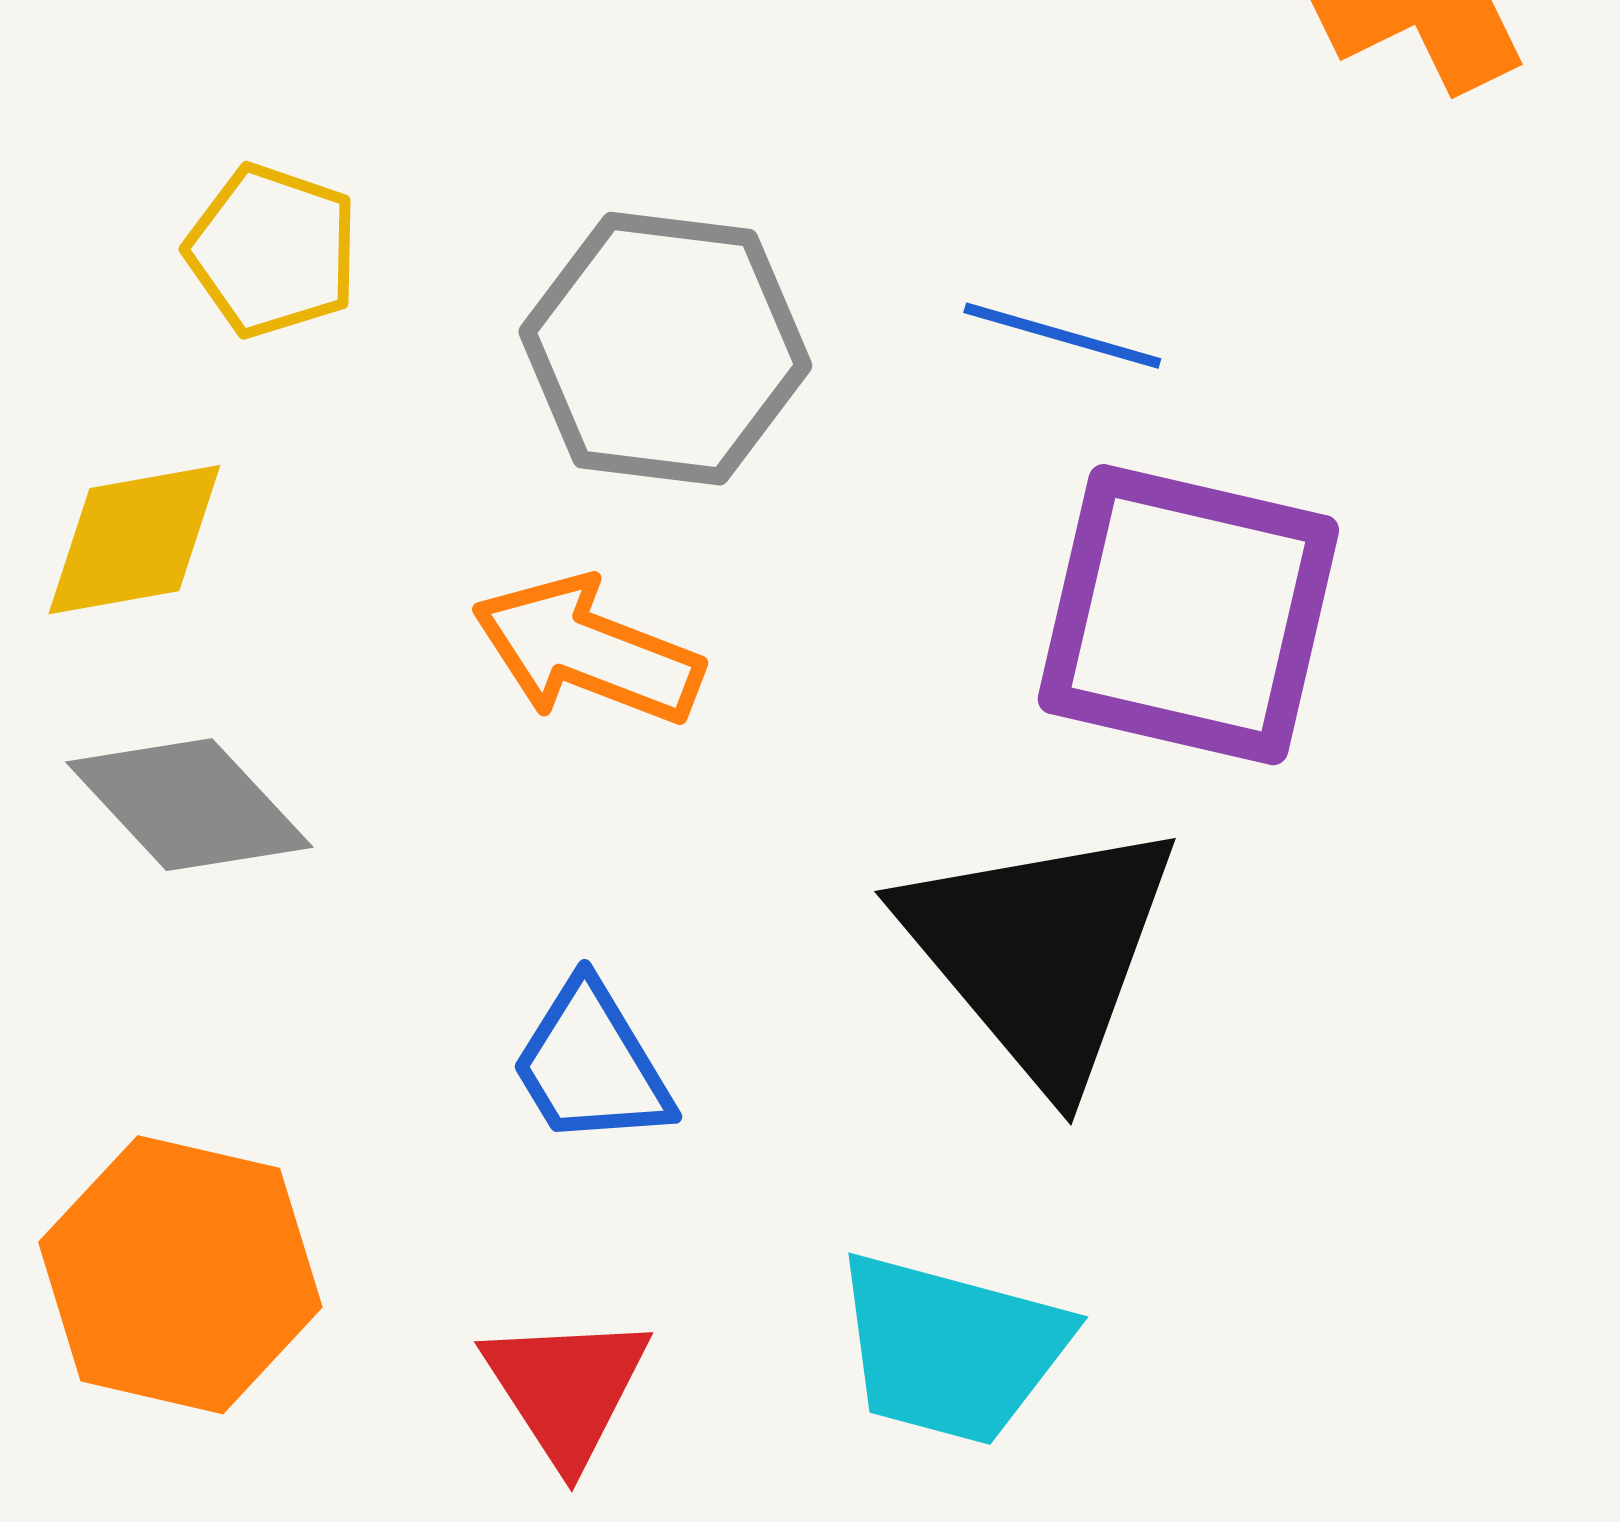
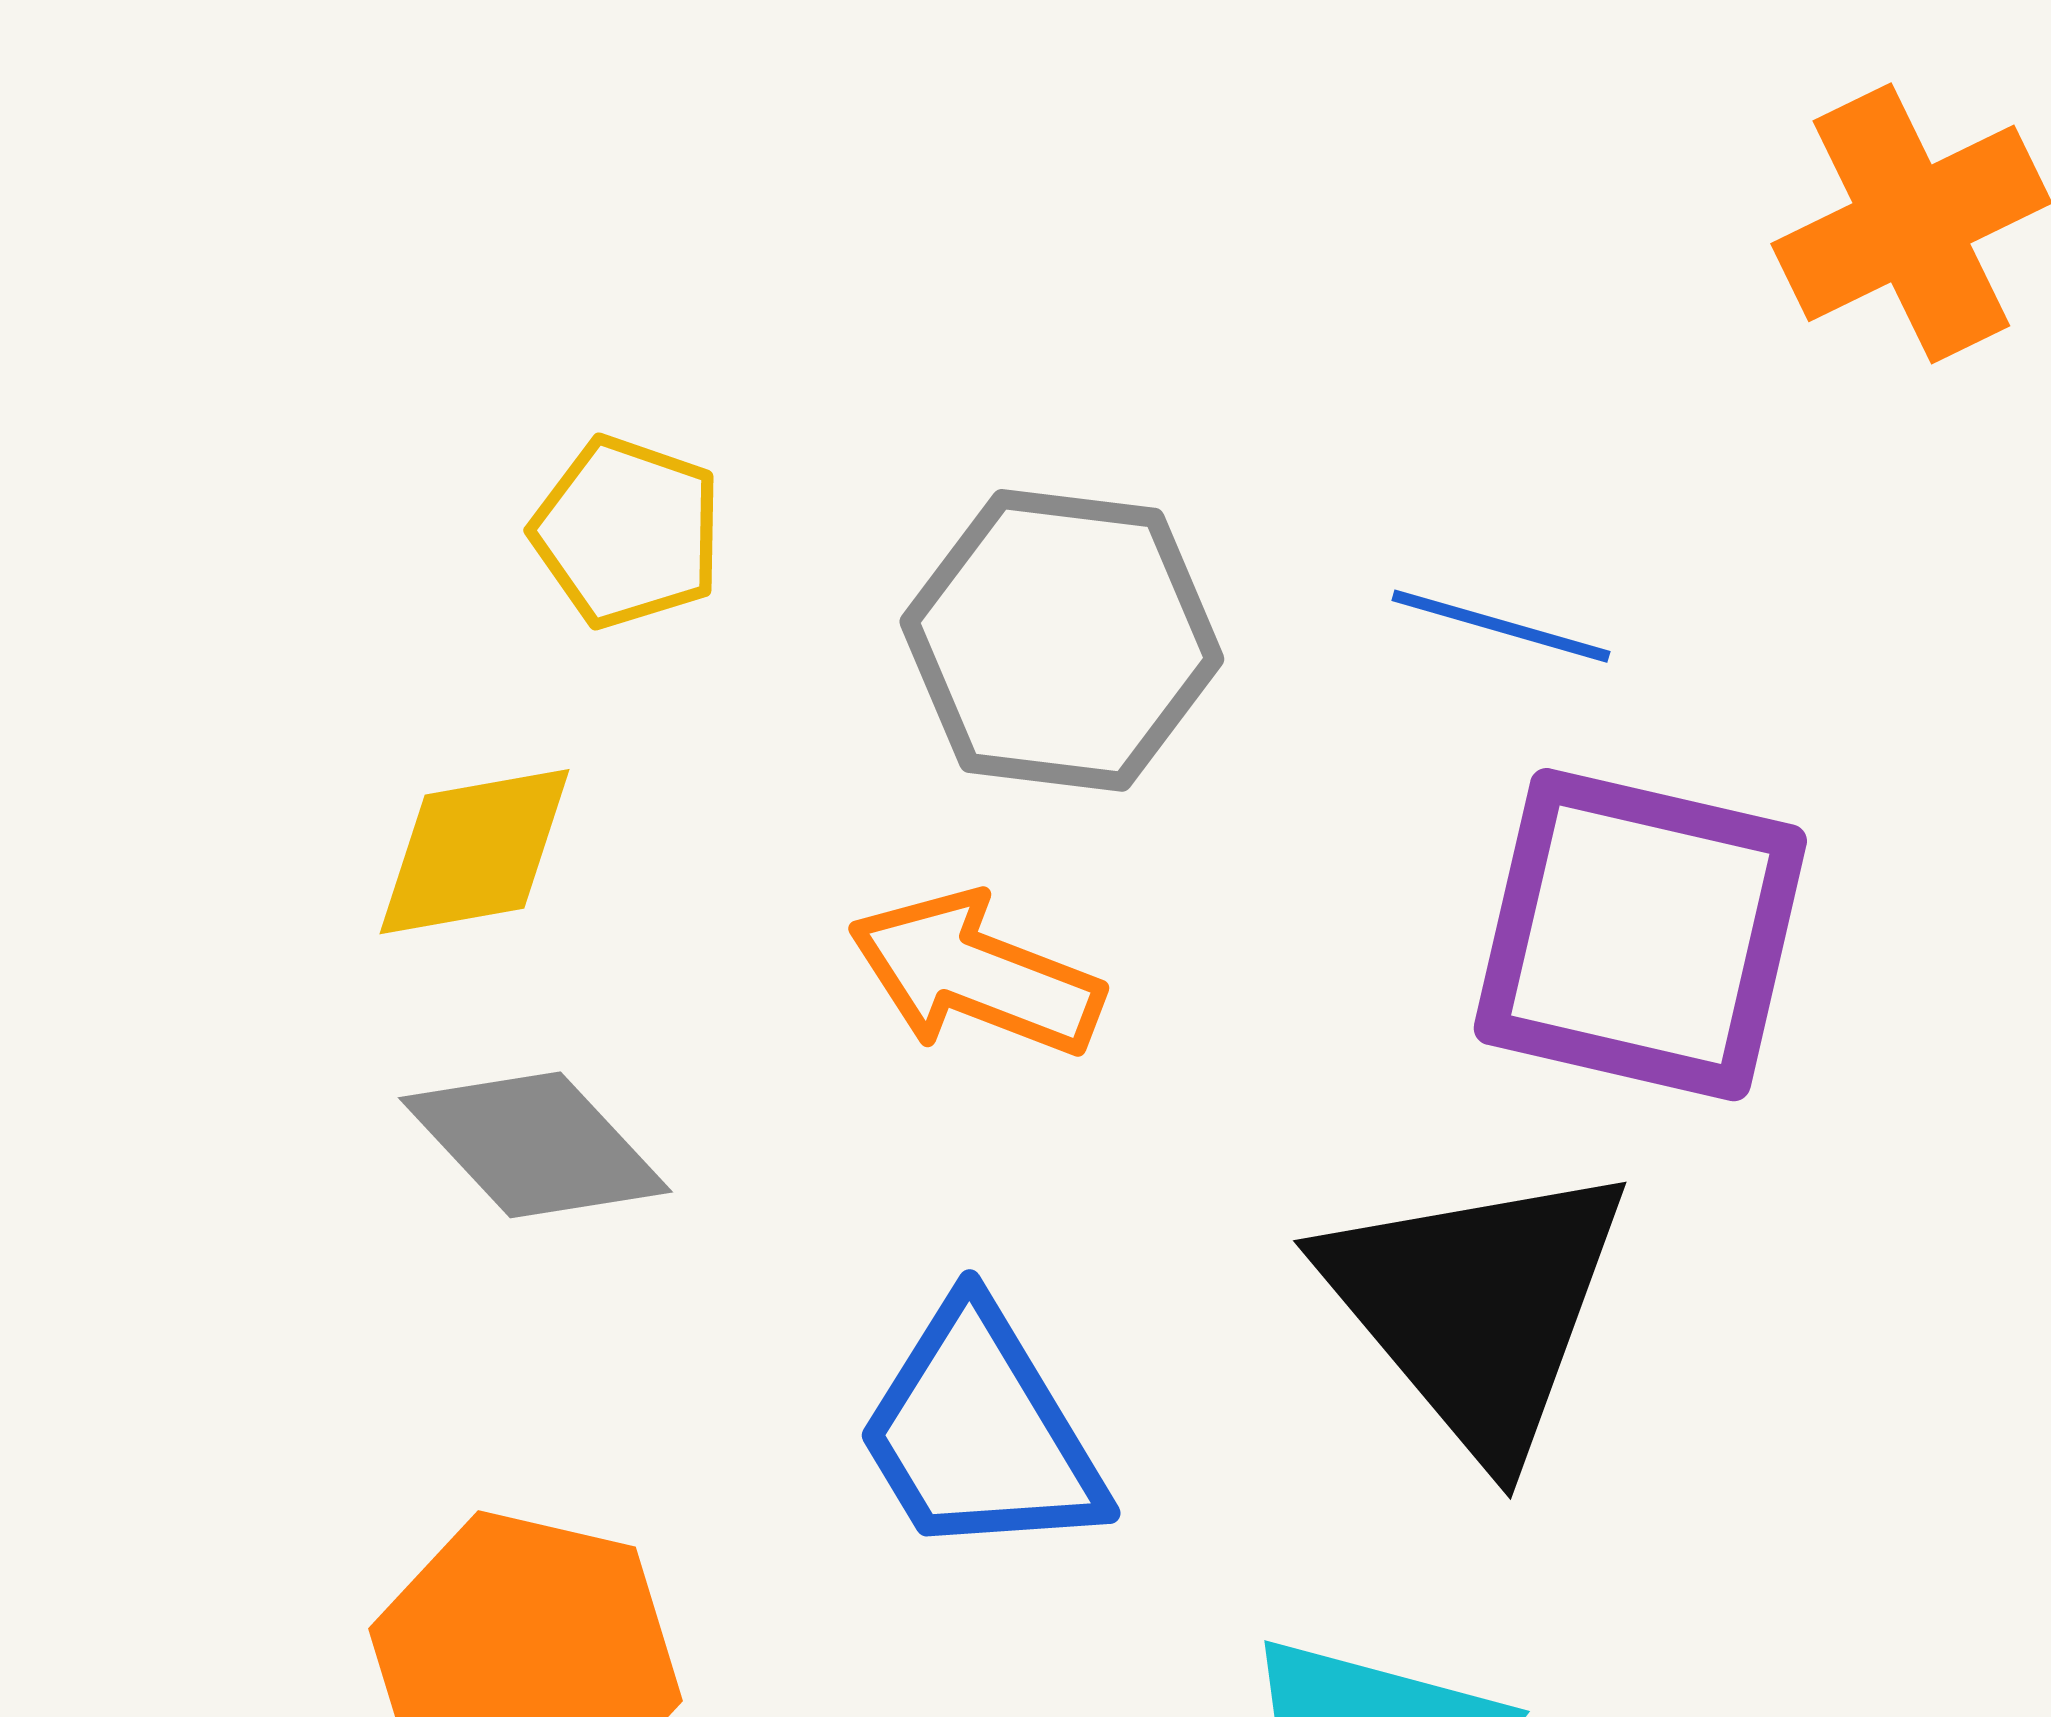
blue trapezoid: (591, 1065) -> (980, 1432), size x1.4

